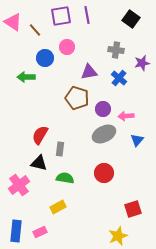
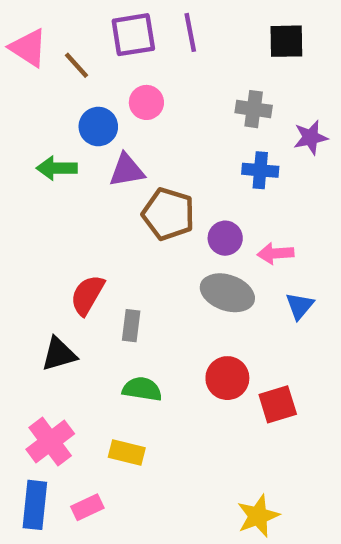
black square: (131, 19) -> (286, 41), turned -36
purple triangle: (89, 72) -> (127, 170), moved
blue cross: (119, 78) -> (260, 170), turned -35
gray ellipse: (104, 134) -> (227, 293), turned 45
black triangle: (39, 163) -> (59, 354), moved, turned -30
pink cross: (19, 185) -> (50, 442), moved
yellow rectangle: (58, 207) -> (127, 452), turned 42
red square: (133, 209) -> (278, 404), moved

